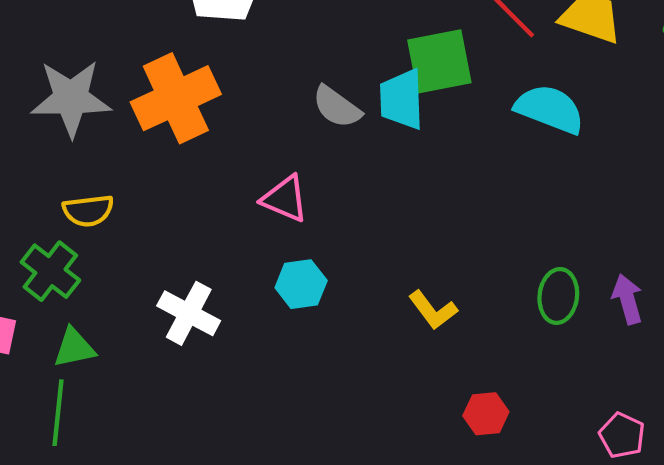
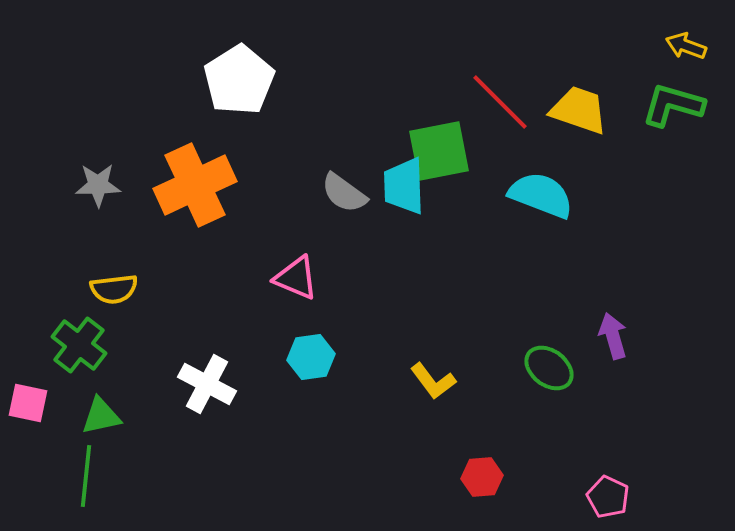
gray star: (71, 98) -> (98, 185), size x0.6
green ellipse: (558, 296) -> (549, 368), turned -60
purple arrow: (627, 299) -> (613, 336), moved

